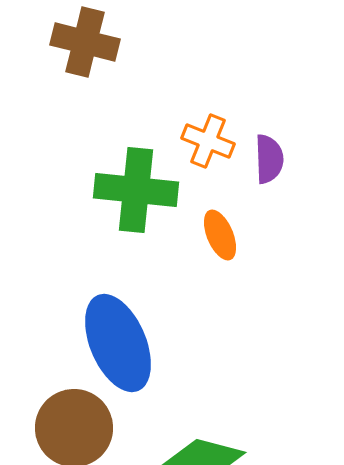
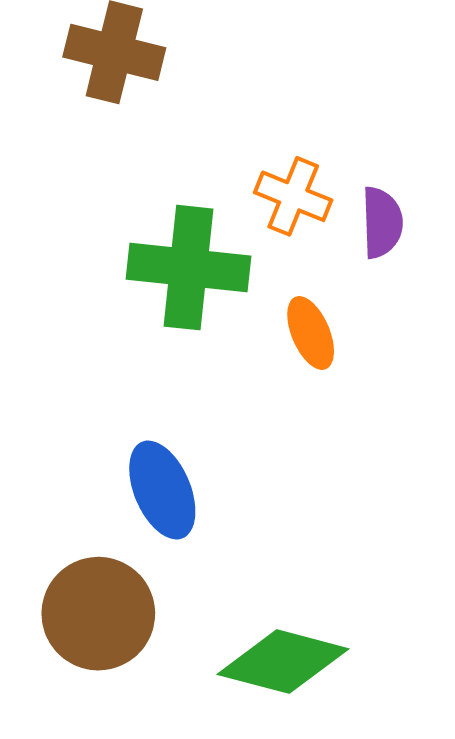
blue ellipse: (118, 343) -> (162, 490), size x0.7

